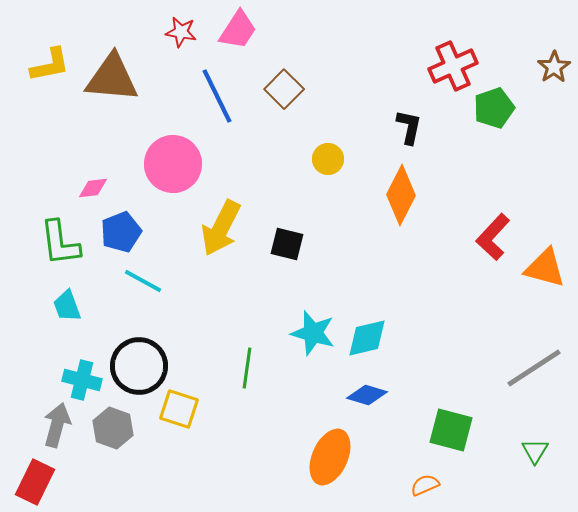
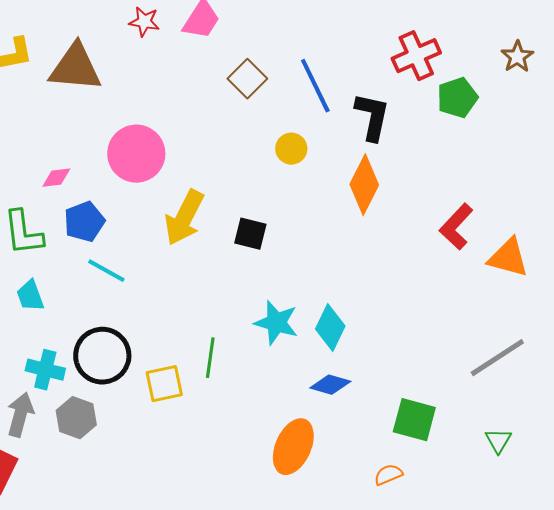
blue line: (217, 96) -> (315, 86), moved
black L-shape: (409, 127) -> (372, 117), size x1.4
cyan diamond: (367, 338) -> (330, 328), turned -51
yellow square: (179, 409) -> (164, 384), moved, turned -30

